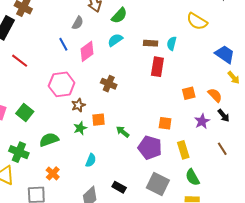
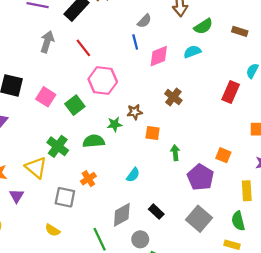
gray semicircle: (78, 23) -> (144, 21), moved
brown rectangle: (151, 43) -> (240, 31), moved
pink hexagon: (62, 84) -> (103, 81), moved
green star: (80, 128) -> (115, 124), moved
green arrow: (123, 132) -> (175, 153), turned 32
yellow rectangle: (183, 150) -> (247, 191), moved

